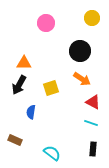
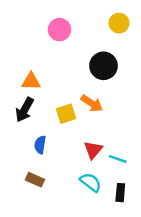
orange arrow: (82, 79) -> (92, 103), moved
red triangle: (93, 102) -> (93, 150), moved, turned 42
brown rectangle: (15, 140) -> (35, 180), moved
cyan semicircle: (52, 153) -> (91, 182), moved

